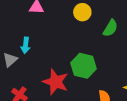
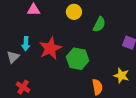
red star: (56, 82) -> (50, 48), moved, turned 30

